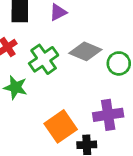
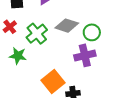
purple cross: (108, 115) -> (85, 55), moved

